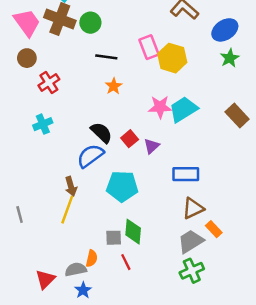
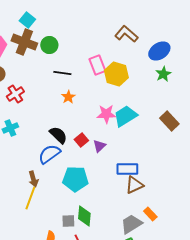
brown triangle: (193, 208) -> (134, 185), moved

